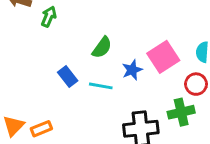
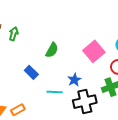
blue star: (132, 70) -> (74, 80), moved
cyan line: (101, 86) -> (55, 92), moved

